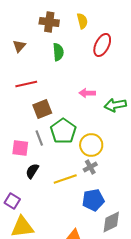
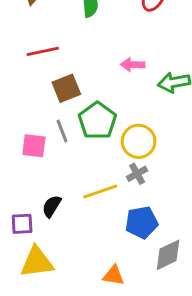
black semicircle: (32, 171) -> (52, 206), moved
purple square: (12, 201) -> (22, 224), turned -35

